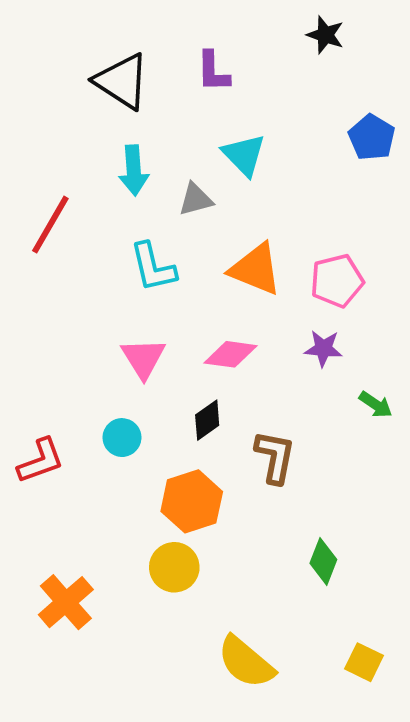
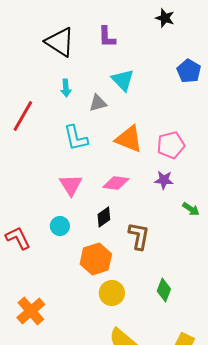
cyan arrow: (134, 170) -> (66, 88), size x0.7
red L-shape: (41, 461) -> (18, 238), turned -96
yellow circle: (174, 567) -> (112, 293), moved

